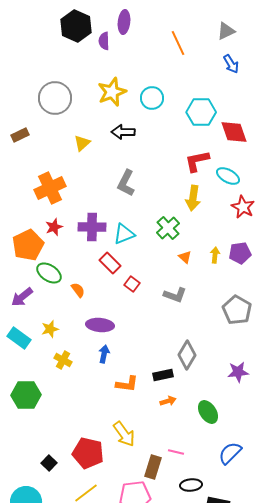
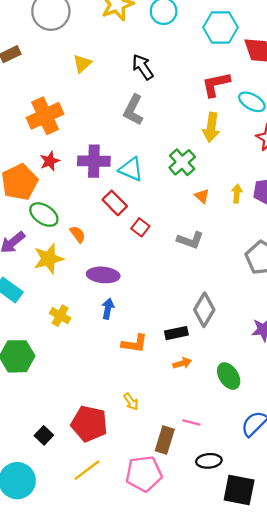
black arrow: (123, 132) -> (143, 67), moved, turned 55
cyan triangle: (124, 234) -> (131, 169), turned 45
yellow star: (50, 329) -> (49, 259), moved, size x1.5
yellow arrow: (124, 434) -> (131, 402), size x0.6

